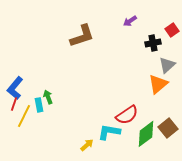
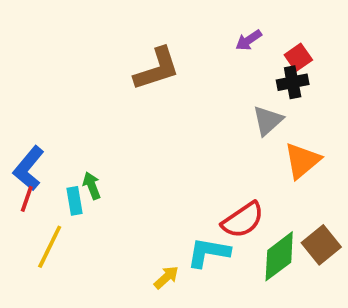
red square: (172, 30) -> (298, 57), moved
gray triangle: (167, 65) -> (268, 121), moved
yellow line: (24, 116) -> (50, 247), moved

